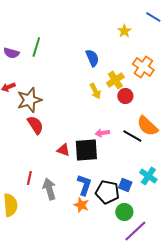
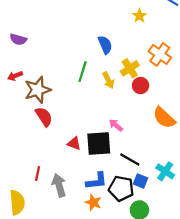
green line: (36, 47) -> (83, 72), moved
pink arrow: (102, 133) -> (116, 125), turned 48
black line: (132, 136) -> (130, 160), moved
blue L-shape: (84, 185) -> (97, 181), turned 65

